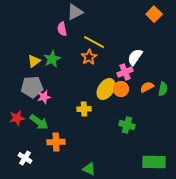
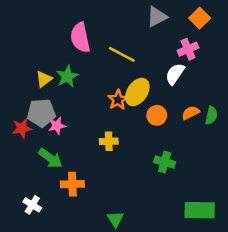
gray triangle: (75, 12) -> (157, 17), moved
pink semicircle: (62, 29) -> (80, 38), size x1.6
orange star: (89, 57) -> (118, 100), moved
pink cross: (125, 72) -> (188, 49), moved
yellow ellipse: (106, 89) -> (137, 92), moved
red star: (17, 118) -> (22, 128), moved
green triangle: (89, 169) -> (115, 219), turned 32

